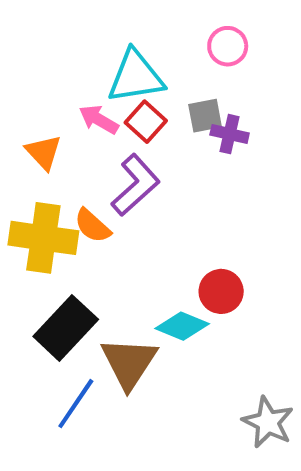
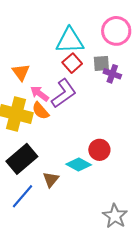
pink circle: (228, 46) -> (116, 31), size x1.5
pink arrow: (99, 120) -> (40, 94), moved
brown triangle: (129, 363) -> (51, 179), size x0.6

